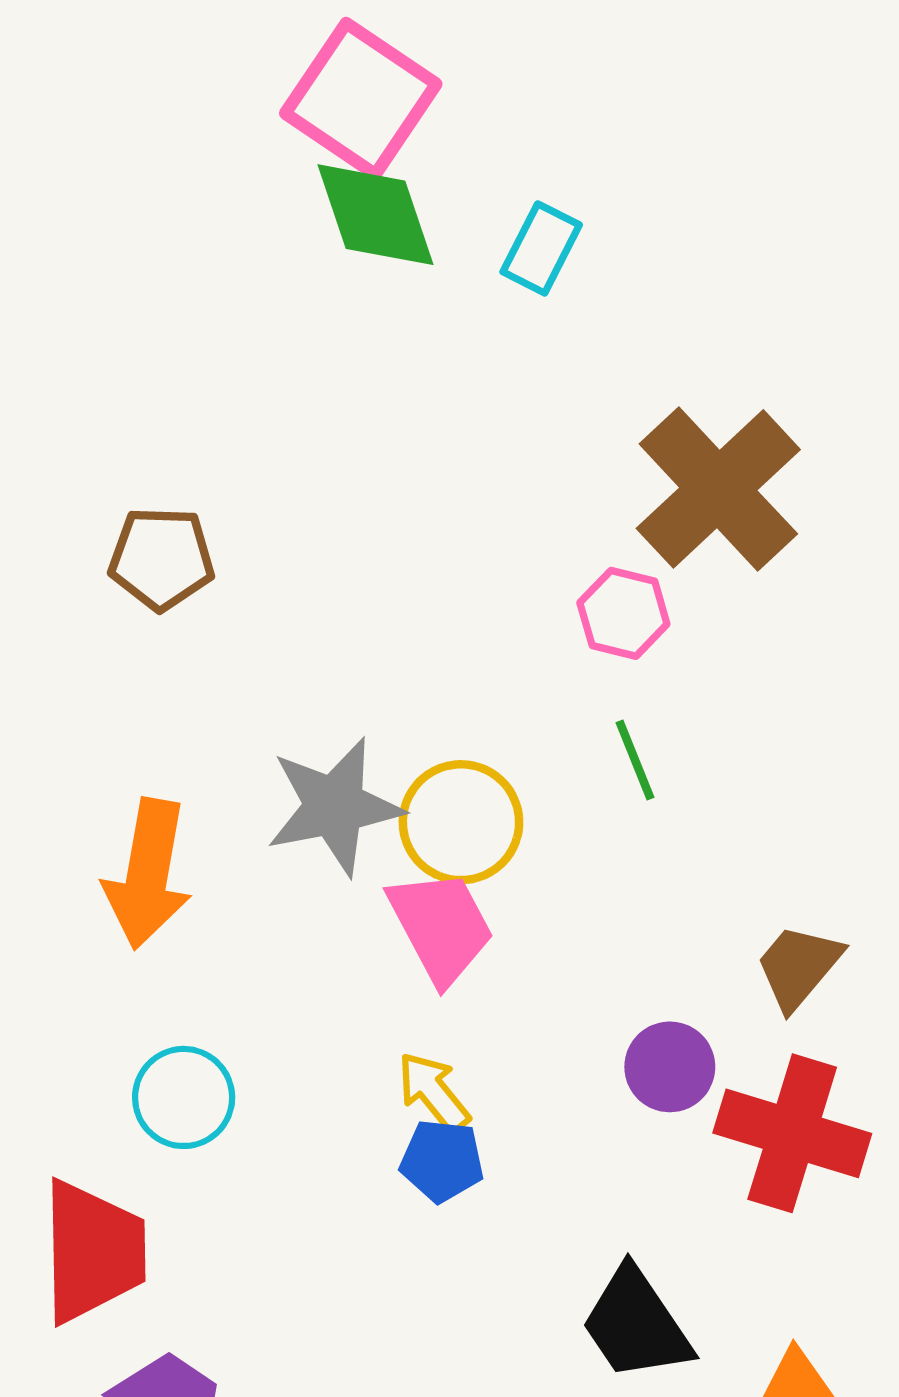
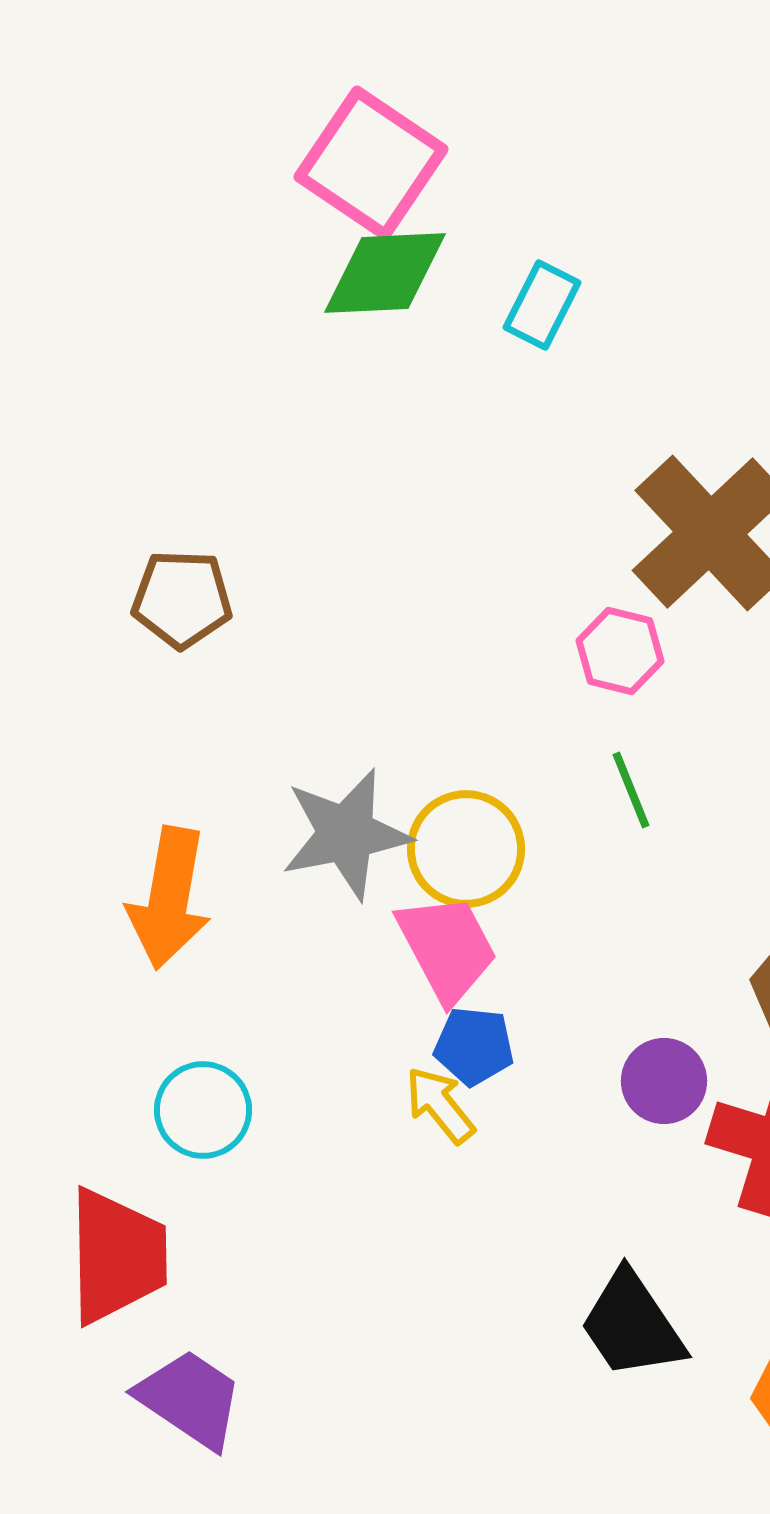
green diamond: (376, 215) -> (385, 273), turned -74
blue pentagon: (442, 1161) -> (474, 1046), moved

